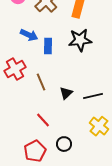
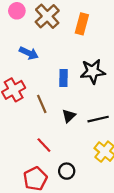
black star: (80, 40) -> (93, 71), moved
blue rectangle: (48, 46) -> (63, 78), moved

